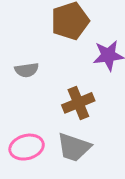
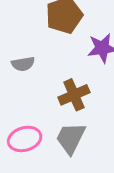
gray trapezoid: (74, 147) -> (71, 138), turned 99

